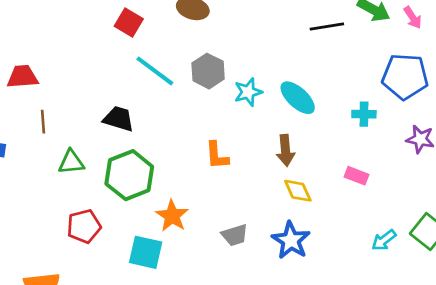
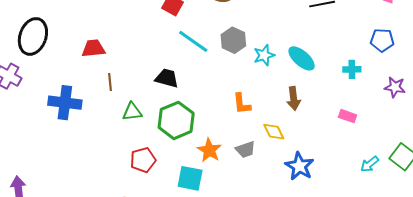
blue pentagon: (405, 77) -> (382, 40), size x0.7
yellow diamond: (298, 191) -> (274, 132), moved
gray trapezoid: (235, 235) -> (245, 150), moved

